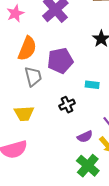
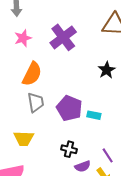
purple pentagon: (60, 61) -> (69, 108), moved, turned 30
black cross: (67, 105) -> (69, 149), moved, turned 35

